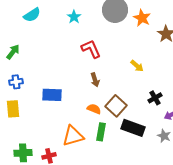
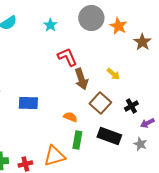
brown arrow: (95, 80) -> (81, 79), moved, size x1.5
brown square: (116, 106) -> (100, 103), moved
orange triangle: (73, 136) -> (54, 156), moved

